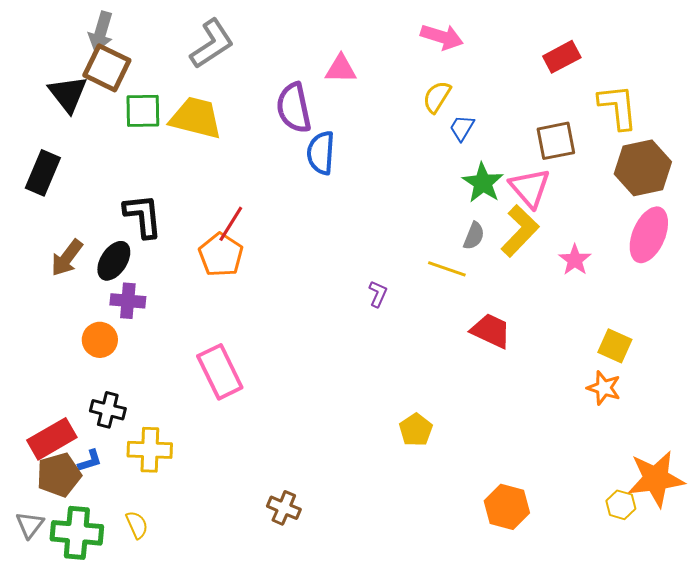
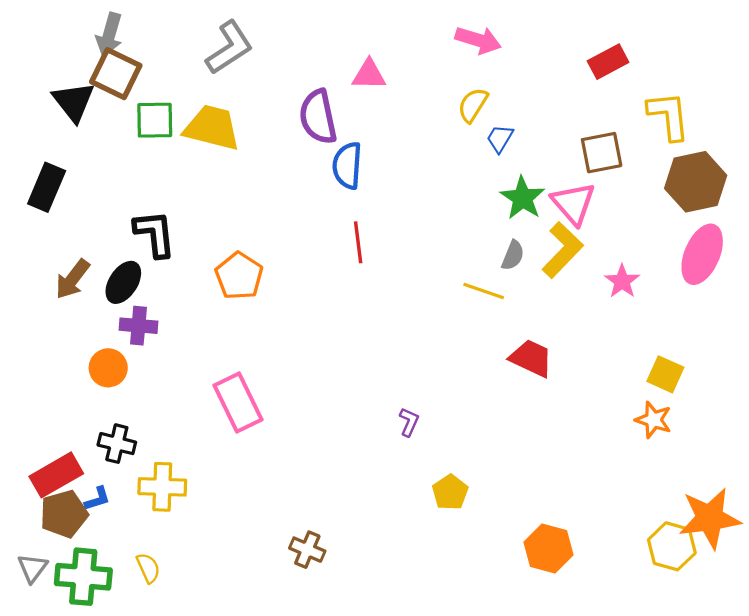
red line: (231, 224) -> (358, 242), moved, turned -39
purple L-shape: (378, 294) -> (409, 422), moved
yellow pentagon: (416, 430) -> (450, 492), moved
yellow hexagon: (621, 505) -> (672, 546), size x1.5

